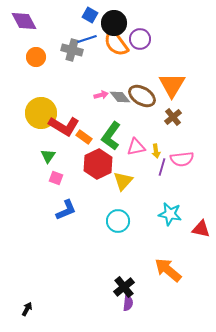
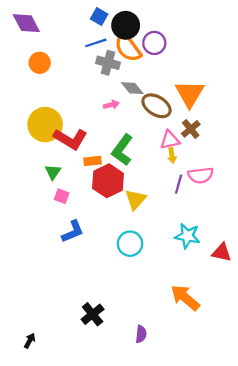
gray cross: (72, 50) -> (108, 63), moved
gray diamond: (120, 97) -> (132, 88), moved
orange rectangle: (84, 137) -> (93, 161), moved, turned -42
pink triangle: (136, 147) -> (170, 140), moved
yellow arrow: (156, 151) -> (172, 155), moved
black cross: (124, 287) -> (93, 314), moved

